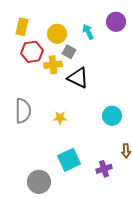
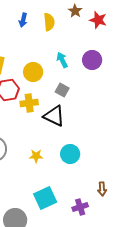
cyan arrow: (88, 32) -> (62, 60), moved
gray square: (69, 52) -> (62, 90), moved
cyan circle: (112, 116) -> (70, 154), moved

